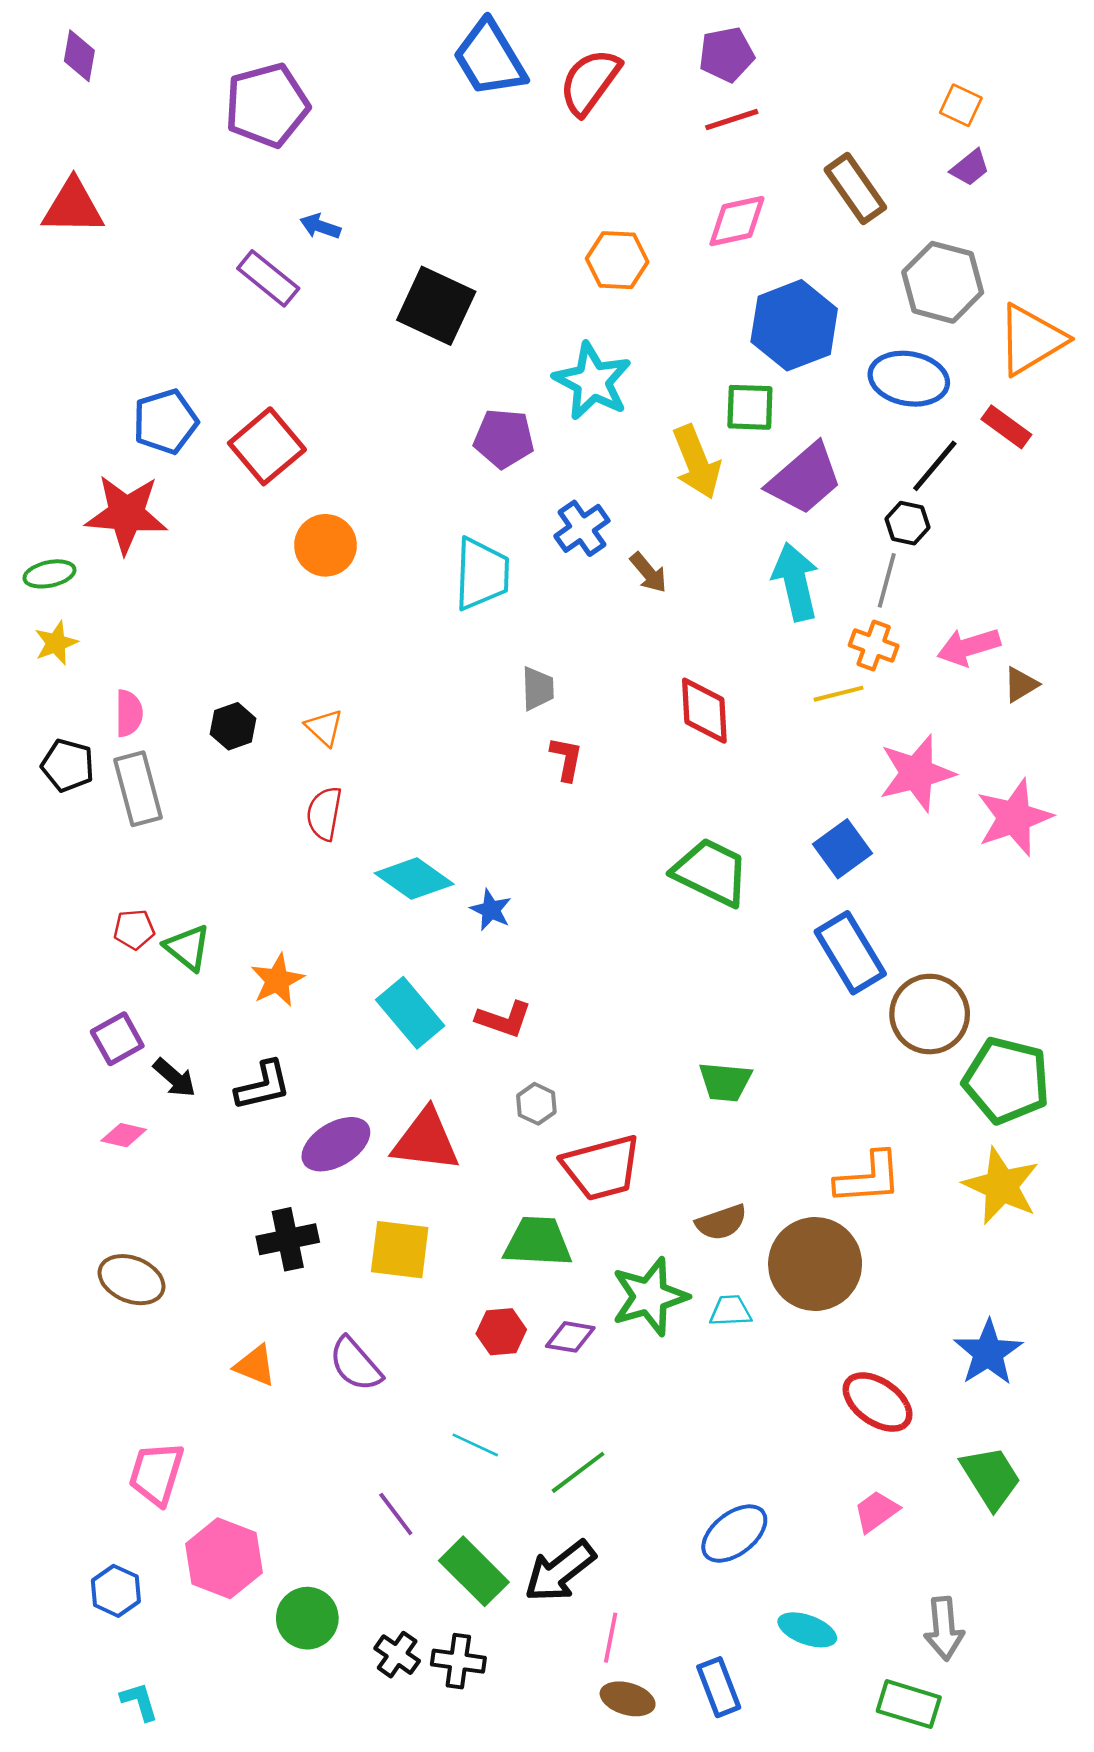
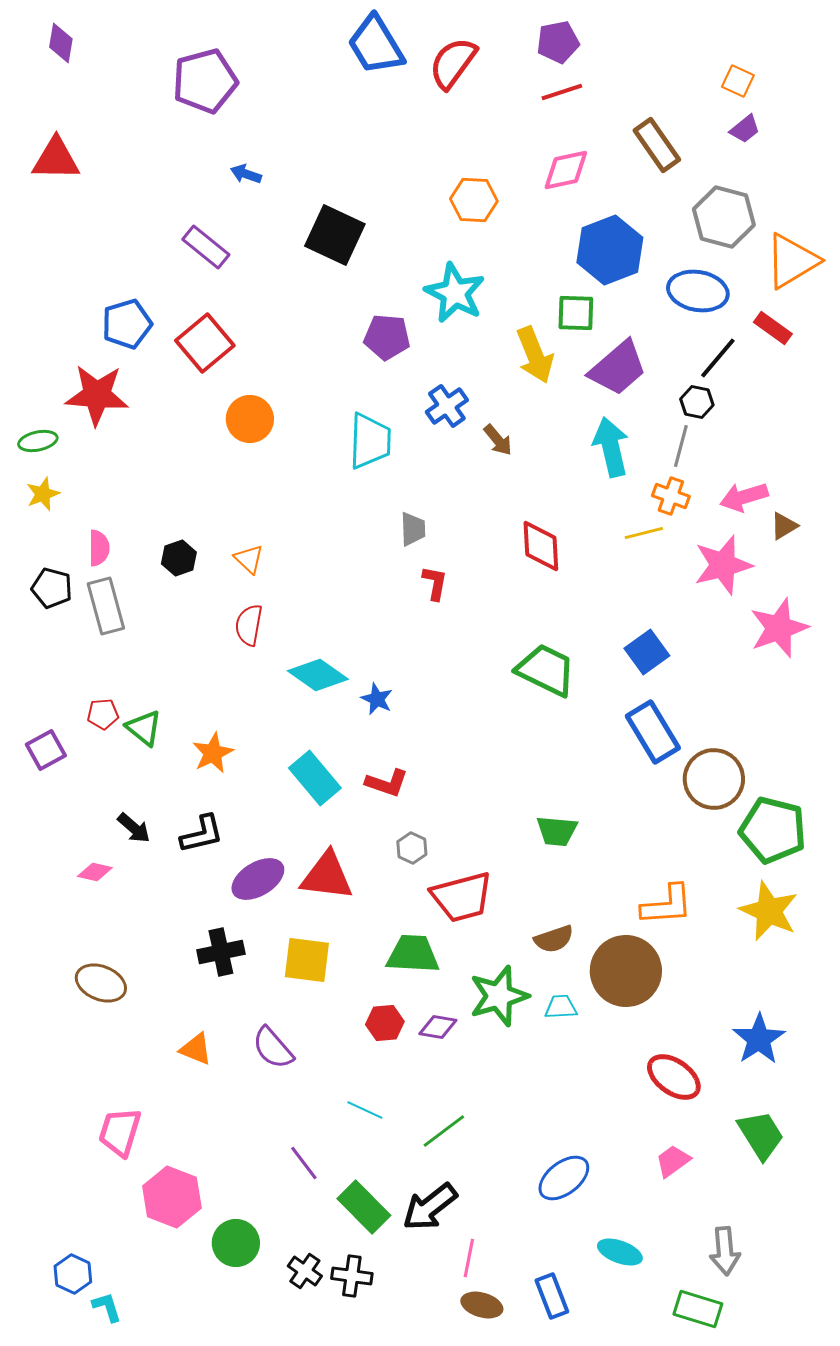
purple rectangle: (268, 278) -> (206, 247), moved
pink star: (917, 773) -> (723, 565), moved
purple square: (117, 1039) -> (46, 750), moved
blue hexagon: (116, 1591) -> (73, 1274), moved

